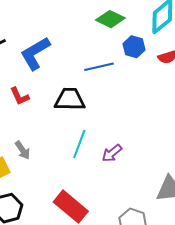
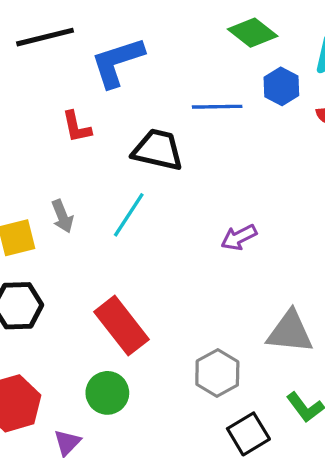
cyan line: (79, 144) -> (129, 215), moved
purple arrow: (112, 153) -> (239, 237), moved

